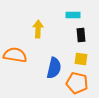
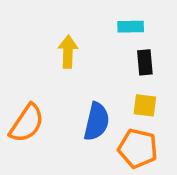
orange semicircle: (15, 55) -> (27, 123), moved, turned 115

